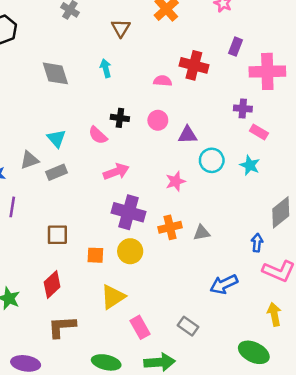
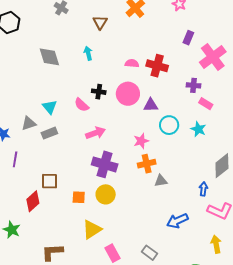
red cross: (194, 65) -> (157, 66), moved
pink cross: (267, 71) -> (213, 57), turned -36
pink circle: (158, 120) -> (128, 94), size x1.5
orange cross: (170, 227) -> (147, 164), moved
red diamond: (52, 285) -> (33, 201), moved

